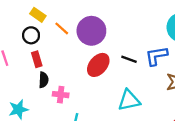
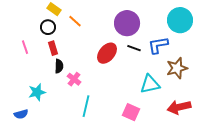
purple circle: (91, 31) -> (127, 23), moved
pink cross: (61, 95) -> (74, 79), turned 32
cyan triangle: (129, 100) -> (150, 84), moved

